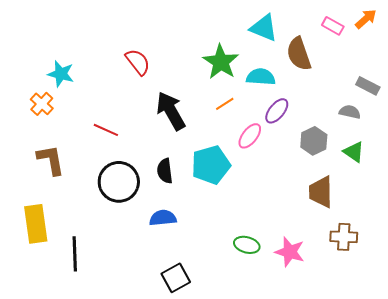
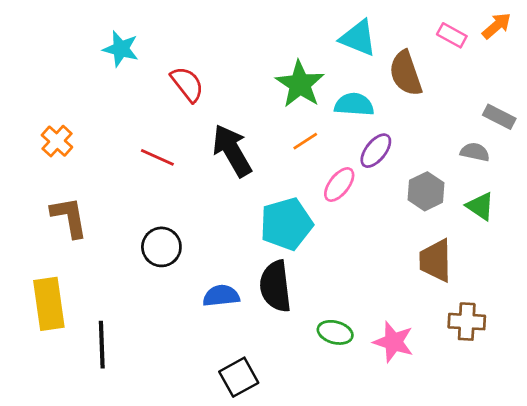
cyan star: (61, 74) -> (121, 49), moved
red line: (106, 130) -> (157, 157), moved
black semicircle: (165, 171) -> (275, 286), moved, size x1.5
black circle: (119, 182) -> (161, 247), size x0.7

